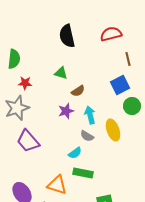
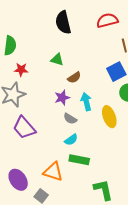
gray semicircle: (87, 136) -> (70, 119), moved

